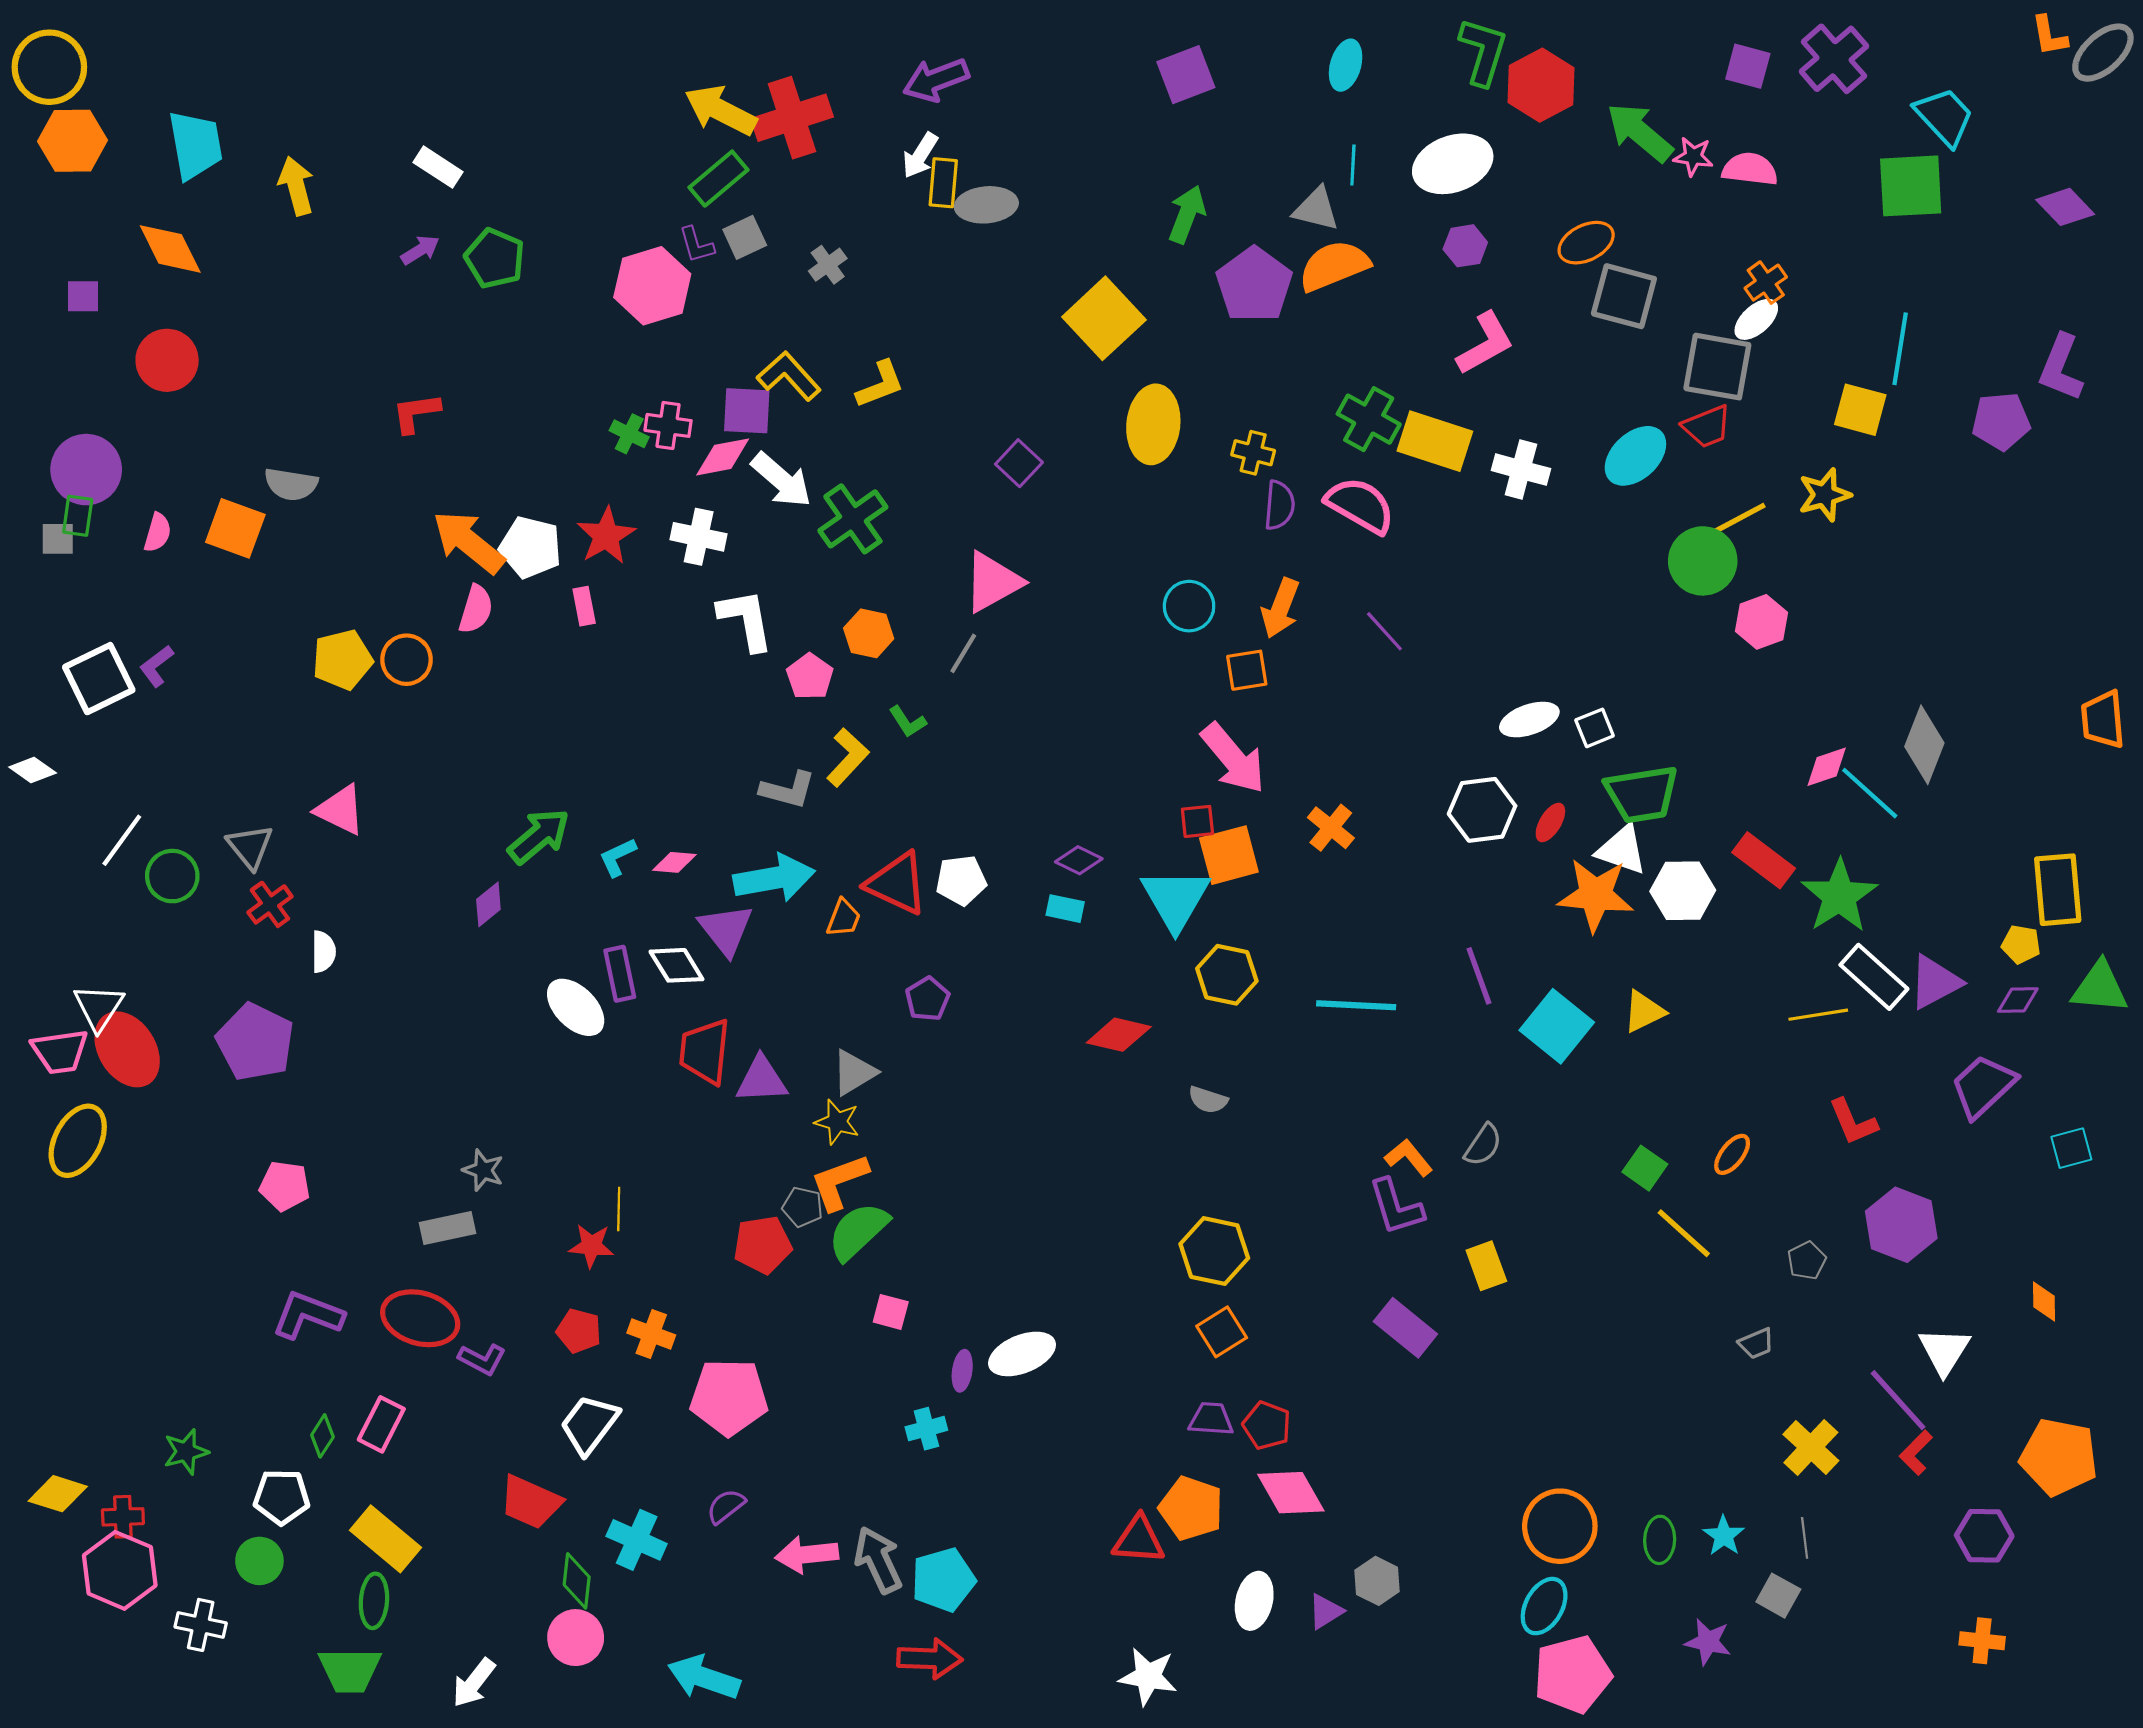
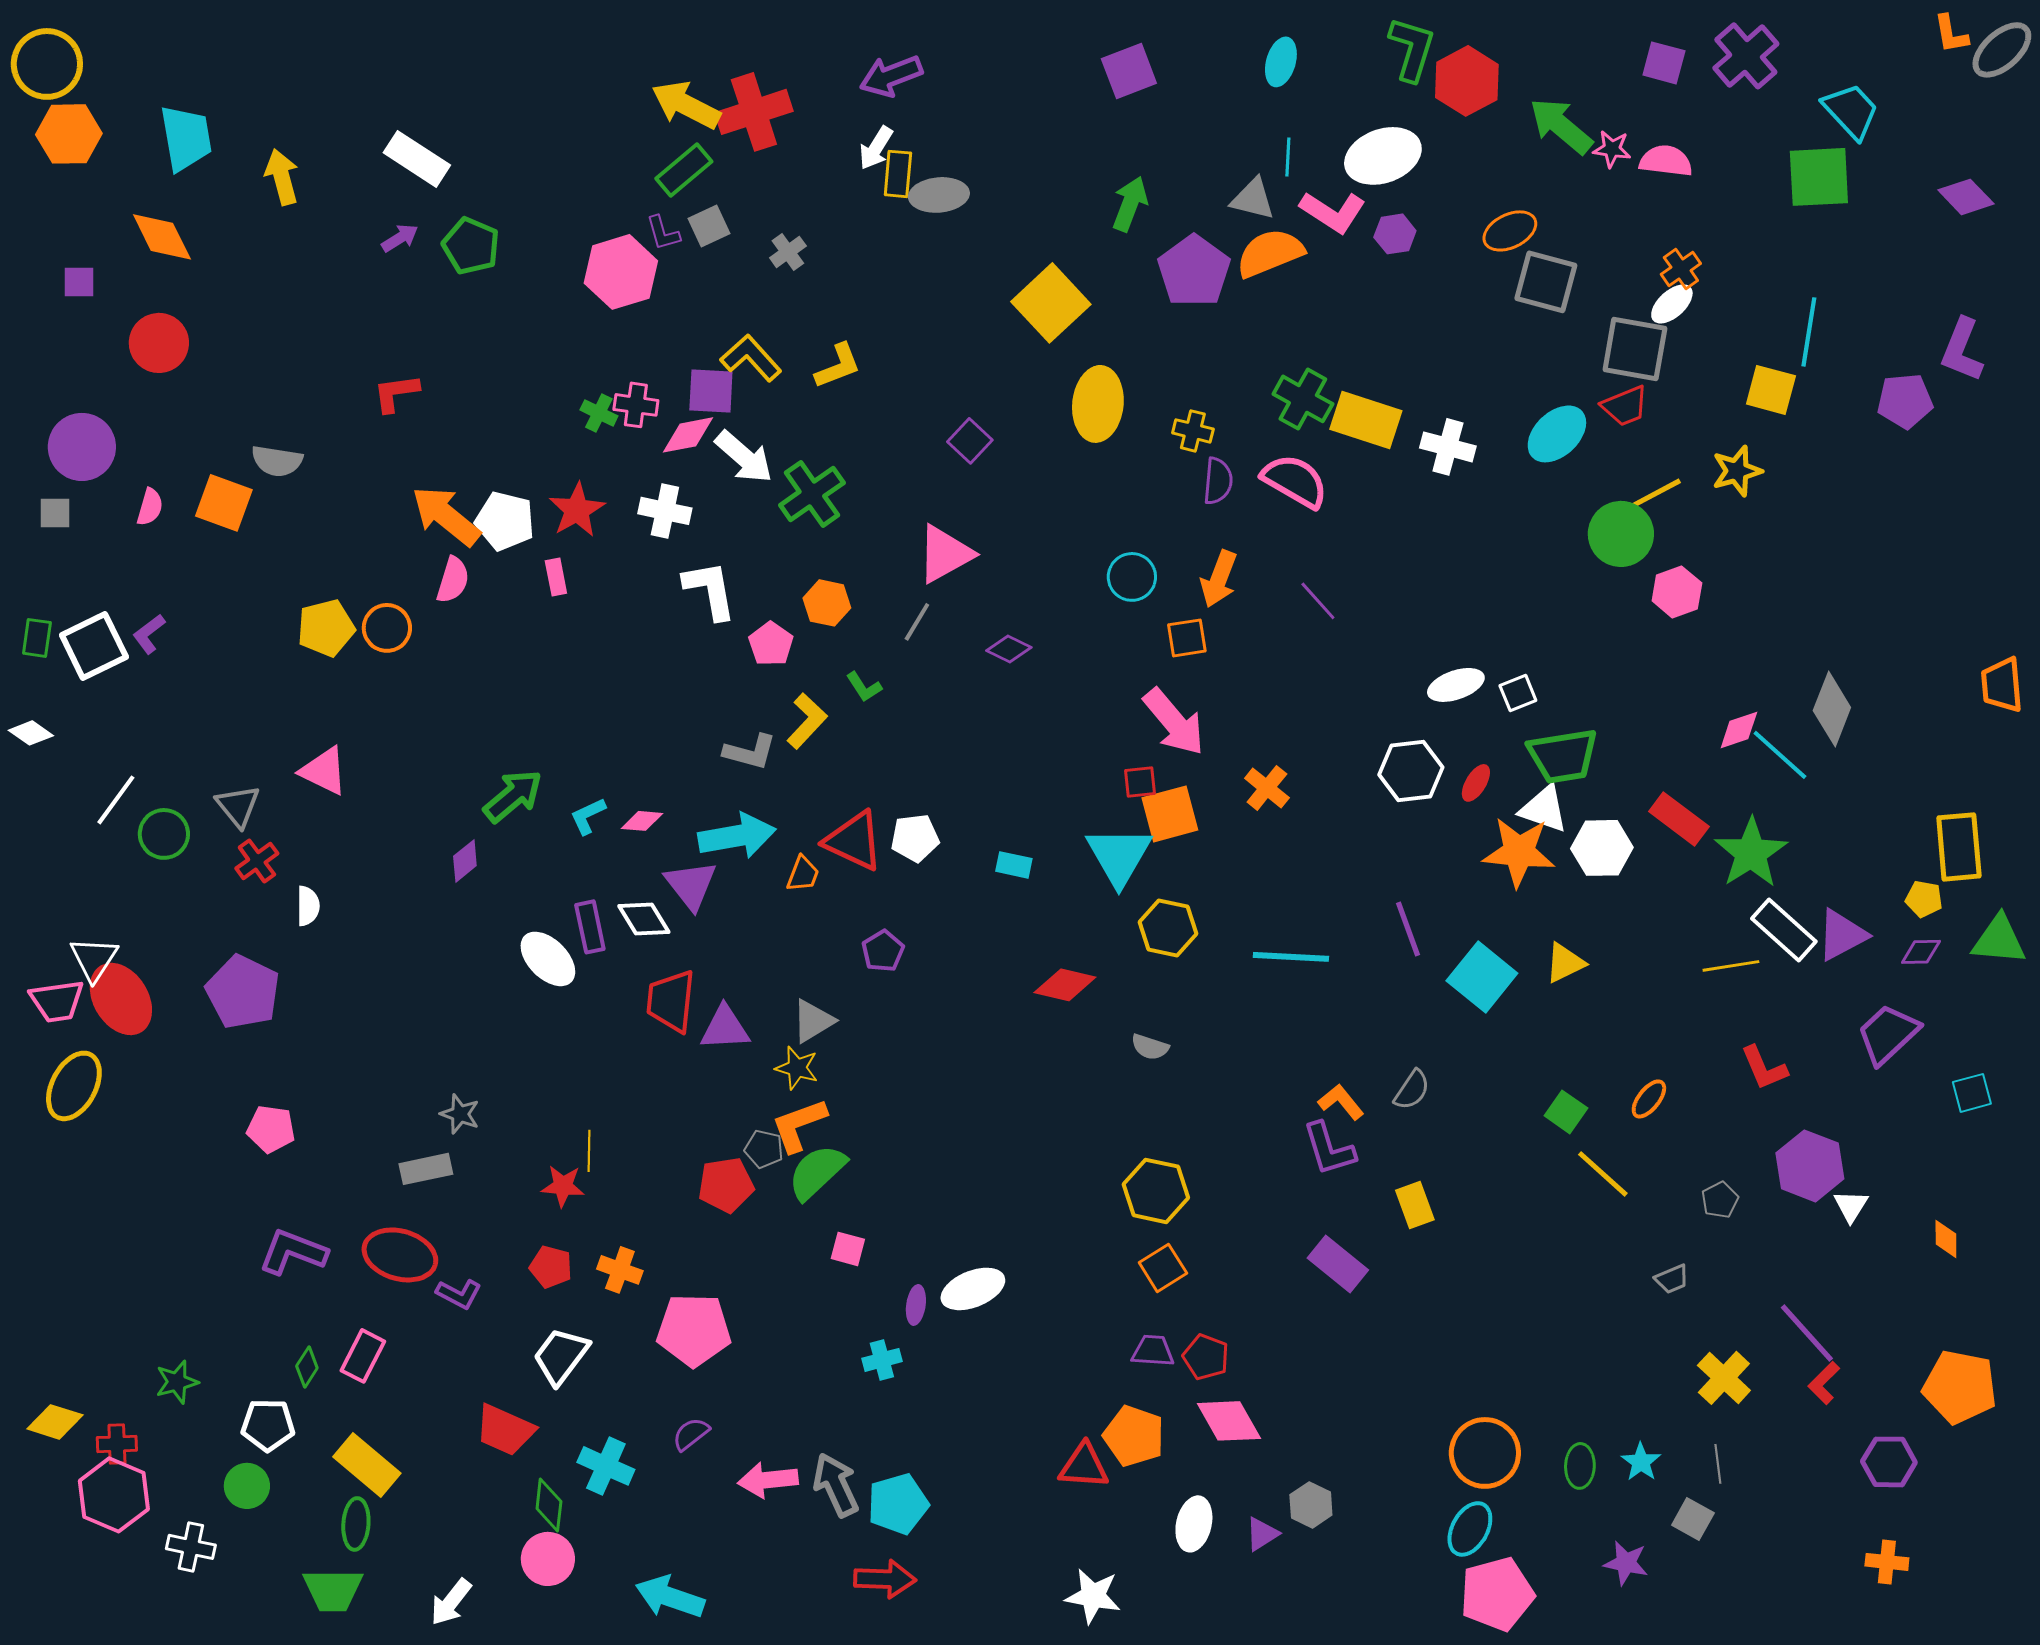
white rectangle: (438, 167) -> (417, 159), size x1.4
pink L-shape: (1485, 343) -> (1333, 212), moved, turned 62
green rectangle: (78, 516) -> (37, 638), moved
purple diamond: (1079, 860) -> (1009, 649), moved
white triangle: (1944, 1351) -> (1851, 1206), moved, size x0.7

